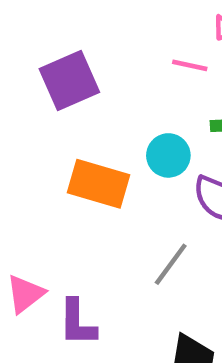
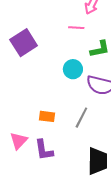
orange rectangle: (98, 184) -> (47, 116), moved, size x0.6

